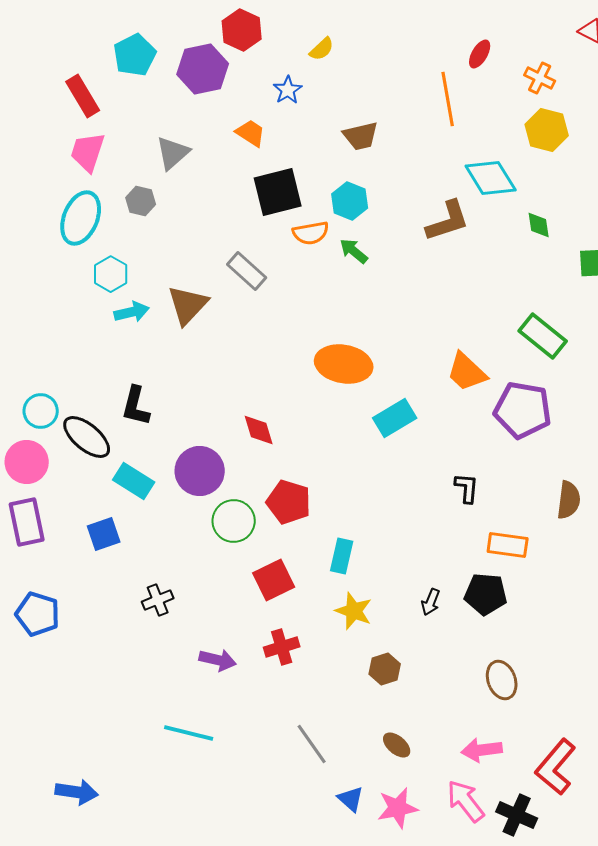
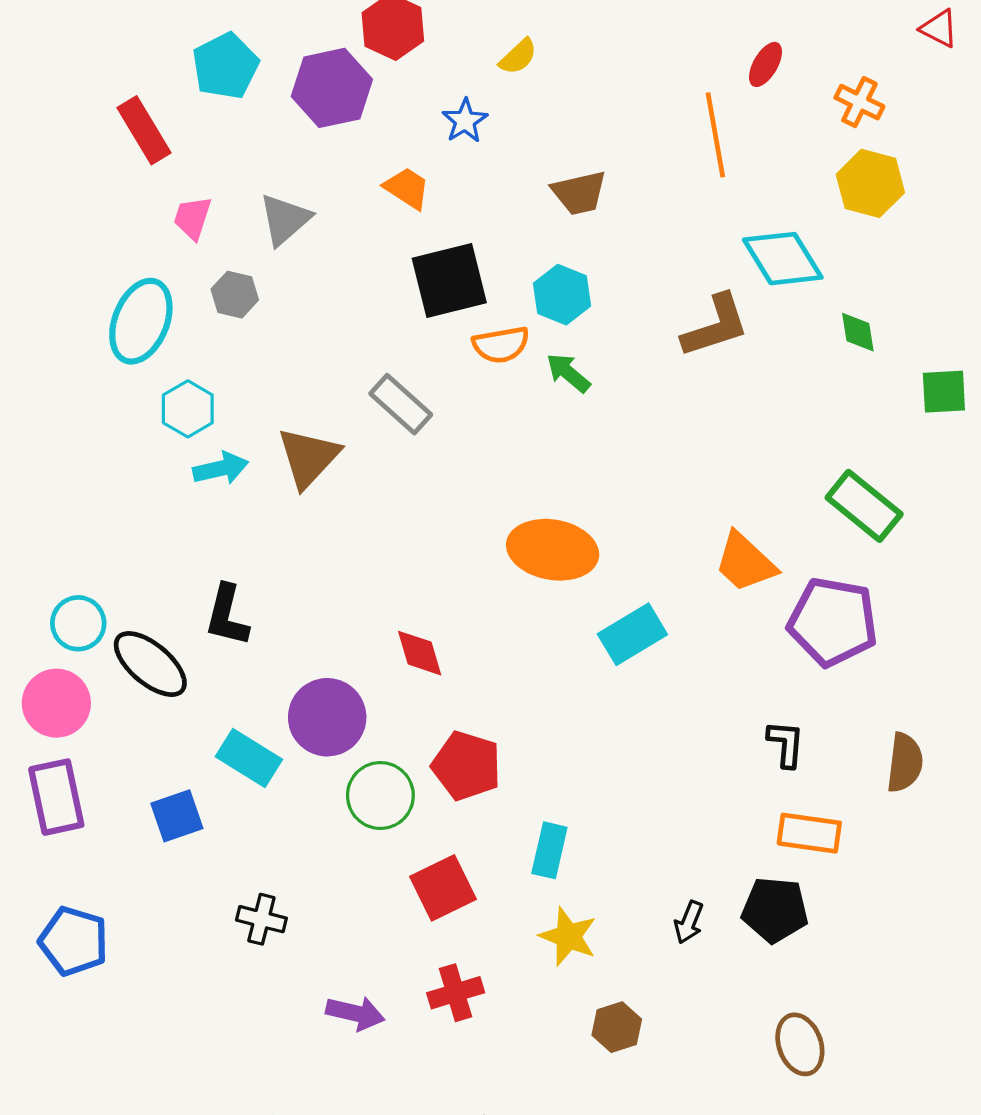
pink trapezoid: (88, 152) -> (193, 218), moved, size x0.7
cyan rectangle: (134, 481) -> (249, 758), moved
black L-shape: (467, 488) -> (786, 744), moved
black cross: (158, 600) -> (261, 919), turned 36

